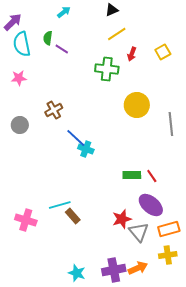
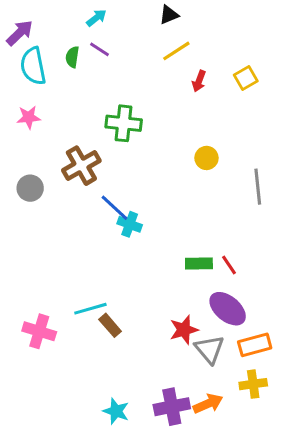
purple line: (62, 49) -> (99, 49), moved
green cross: (107, 69) -> (124, 123), moved
yellow circle: (137, 105) -> (206, 158), size x0.6
brown cross: (54, 110) -> (81, 166), size x1.4

